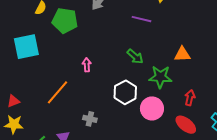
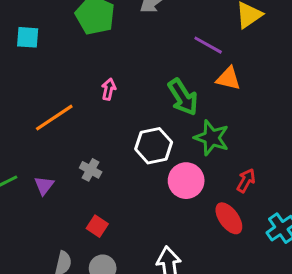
cyan square: (26, 47) -> (28, 37), size x0.6
orange triangle: (182, 54) -> (228, 78), moved
green arrow: (135, 56) -> (183, 97), size x1.4

